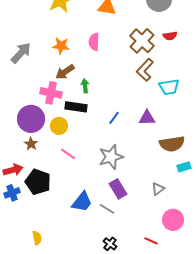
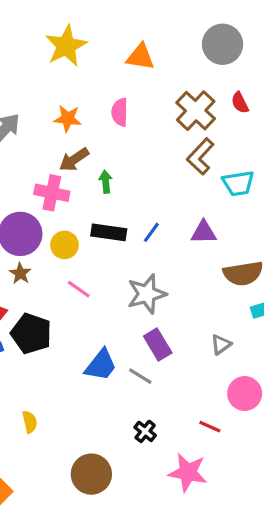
red semicircle: (170, 36) -> (240, 103), turned 72
black rectangle: (76, 107) -> (109, 232), moved

